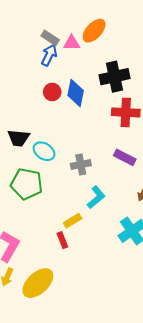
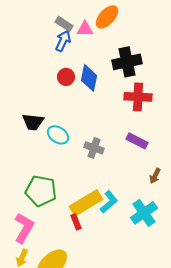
gray cross: (81, 165) -> (94, 148), turned 30
green pentagon: (27, 184) -> (41, 191), moved
cyan L-shape: (96, 197) -> (109, 202), moved
yellow rectangle: (73, 221) -> (86, 203), size x1.8

